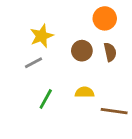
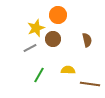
orange circle: (105, 18) -> (58, 15), moved
brown circle: (82, 51) -> (53, 39), moved

